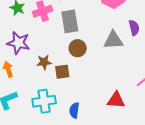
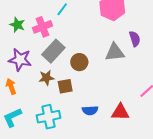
gray rectangle: (70, 21) -> (53, 51), moved, turned 55
blue semicircle: (74, 110) -> (90, 110), moved, turned -98

